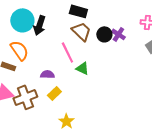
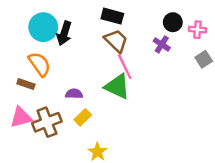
black circle: (104, 34) -> (173, 22), moved
pink line: (67, 52) -> (125, 67), moved
green triangle: (82, 68) -> (117, 86), size x1.6

